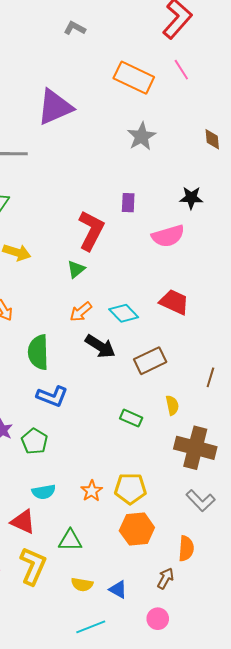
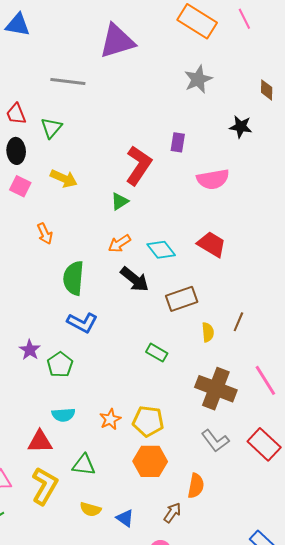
black star: (191, 198) -> (241, 127), moved
yellow semicircle: (172, 405) -> (208, 332), moved
red triangle: (23, 522) -> (40, 442), turned -32

